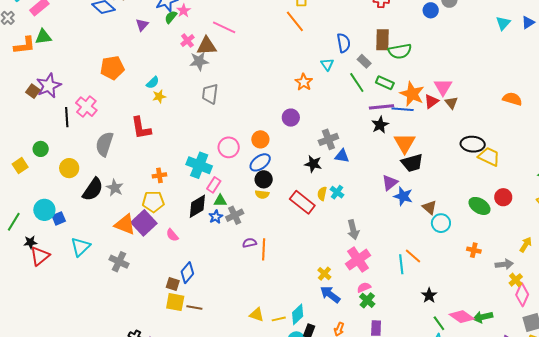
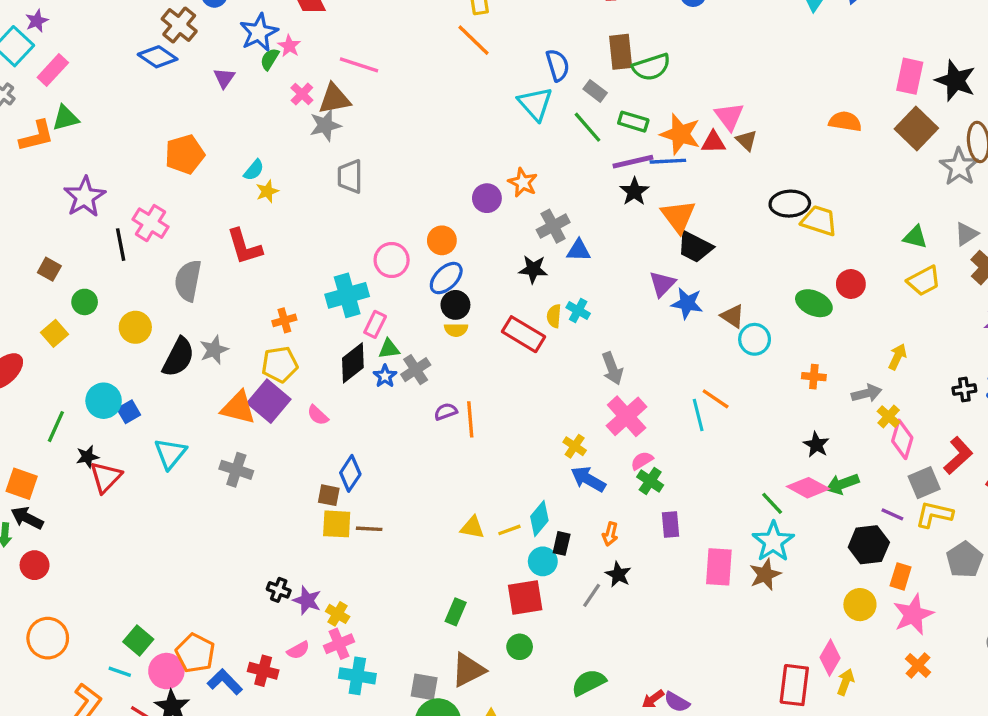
cyan triangle: (327, 64) -> (535, 104), size x1.6
orange star: (304, 82) -> (523, 182), moved
brown square: (33, 91) -> (49, 269), moved
red triangle: (431, 101) -> (713, 142), turned 42
black trapezoid: (412, 163) -> (695, 247), turned 50
cyan cross: (199, 165) -> (347, 295), turned -30
gray star: (115, 188) -> (214, 350), turned 30
black star: (429, 295) -> (816, 445), moved

